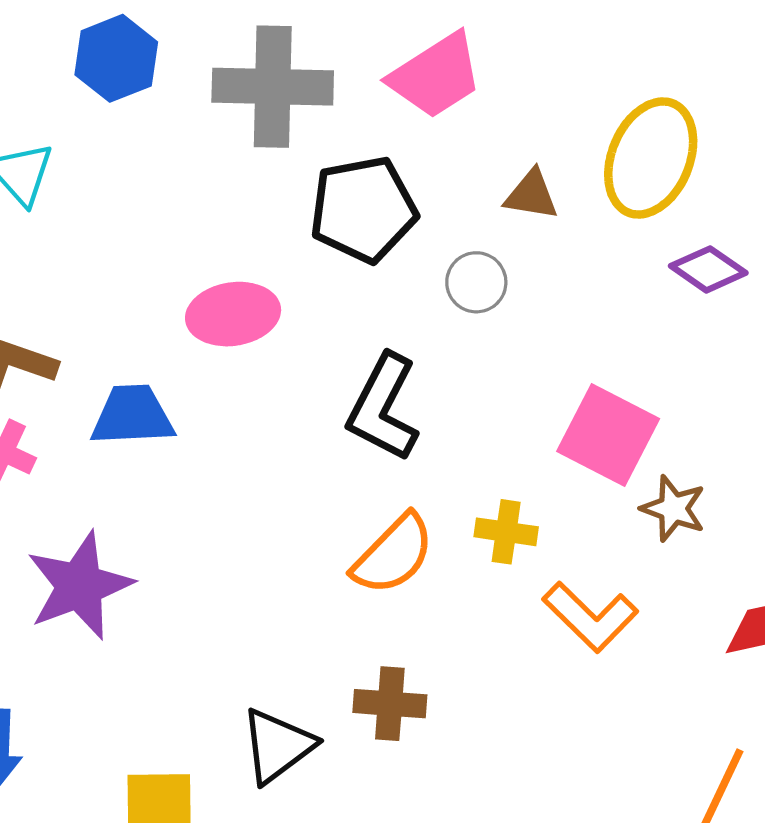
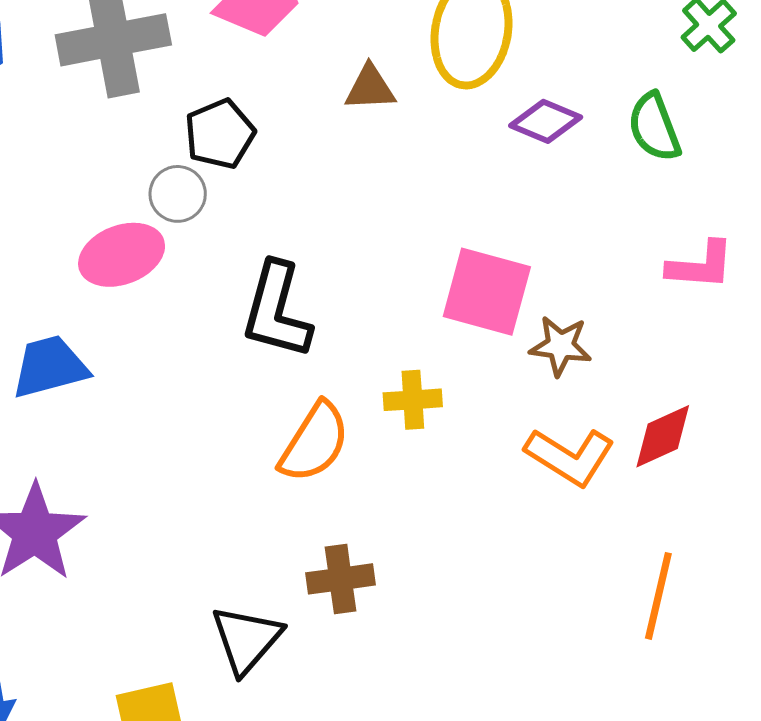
black pentagon: (363, 209) -> (220, 134), size x0.7
gray circle: (476, 282) -> (178, 194), moved
orange L-shape: (590, 617) -> (570, 456), moved

